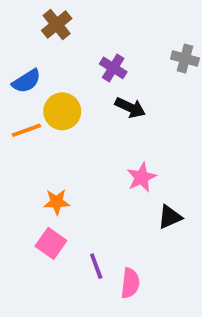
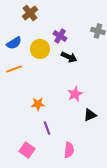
yellow circle: (62, 111) -> (40, 49), moved
orange star: (57, 202) -> (38, 104), moved
pink square: (51, 243) -> (27, 150), moved
purple line: (96, 266) -> (47, 128), moved

